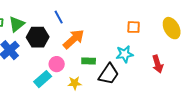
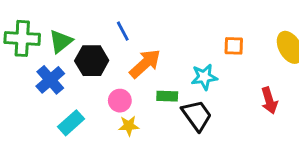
cyan star: (125, 54) -> (204, 77), moved
black trapezoid: (109, 74) -> (197, 115), turned -70
cyan rectangle: (43, 79) -> (71, 123), moved
yellow star: (75, 83) -> (129, 126), moved

